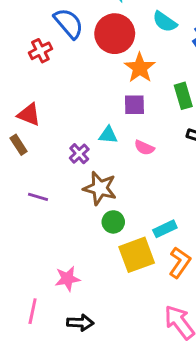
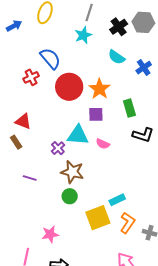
red circle: (115, 34) -> (69, 87), moved
cyan triangle: (108, 135) -> (78, 135), size x1.6
green circle: (113, 222) -> (70, 196), moved

